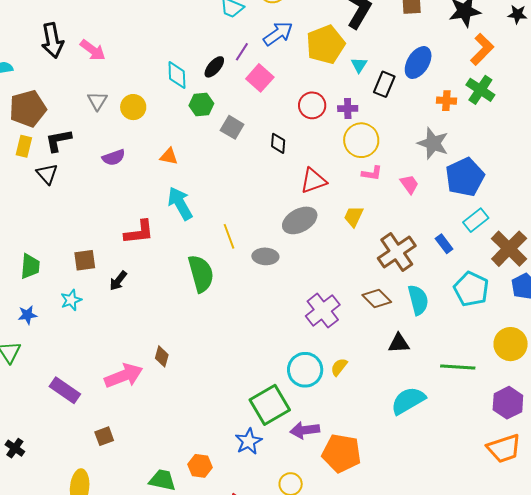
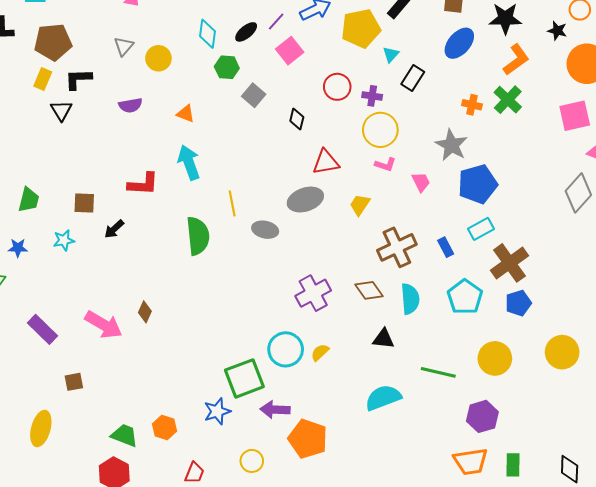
blue ellipse: (418, 63) -> (459, 43), moved
pink arrow: (124, 376) -> (104, 325), turned 42

